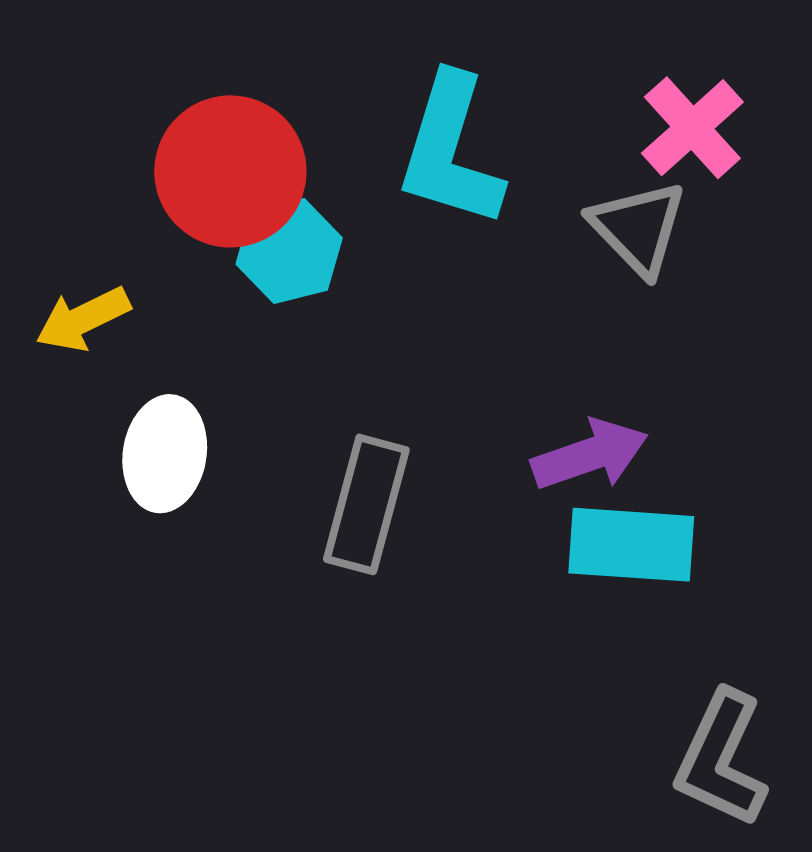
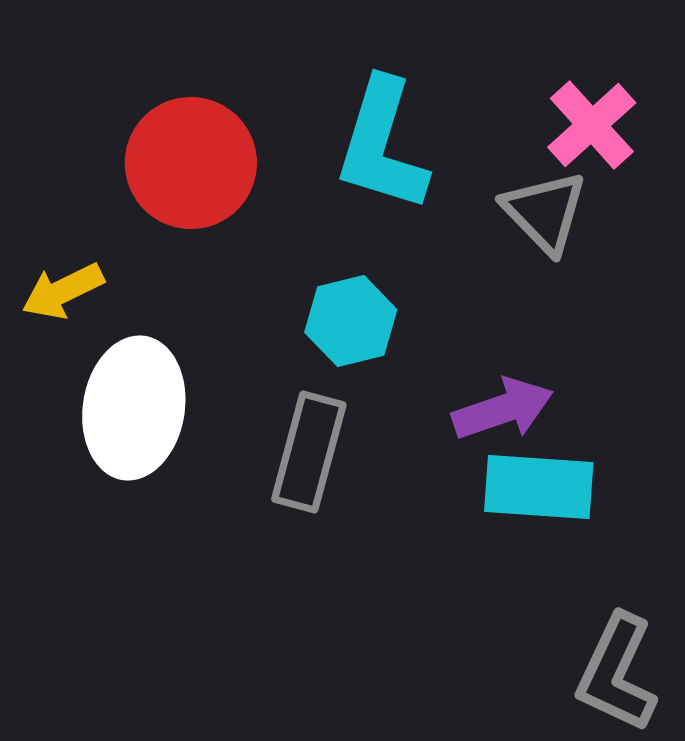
cyan hexagon: (289, 251) -> (351, 321), moved
white ellipse: (165, 454) -> (134, 408), size x1.4

